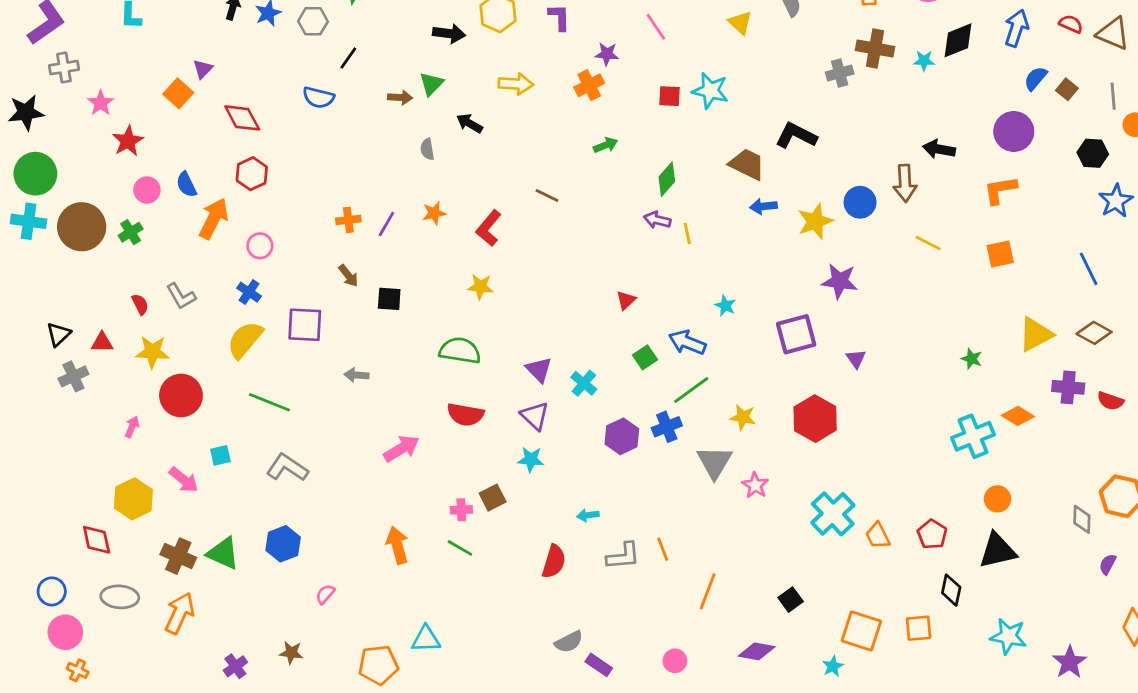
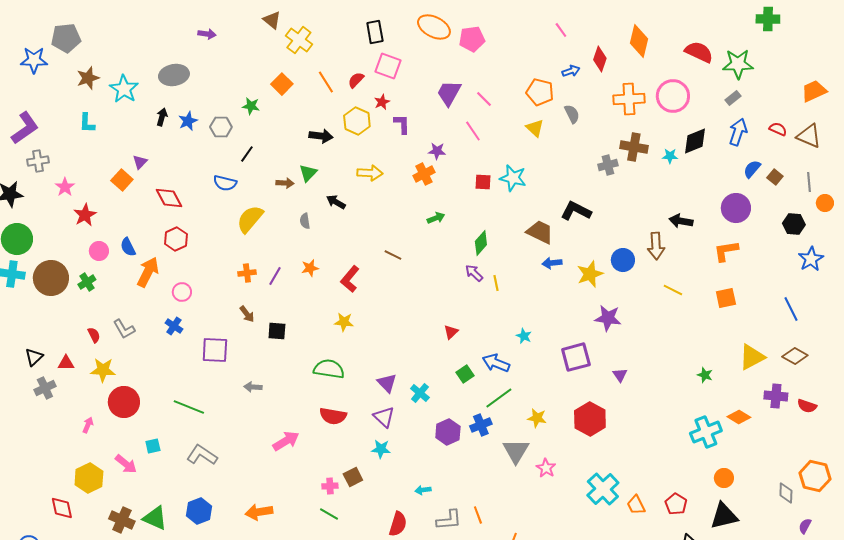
purple arrow: (657, 220) -> (474, 273), turned 30
yellow semicircle: (245, 340) -> (250, 219), moved
orange arrow: (397, 545) -> (259, 512), moved, turned -84

